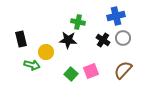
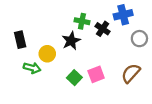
gray circle: (123, 38) -> (139, 39), moved
black star: (68, 40) -> (71, 41), turned -30
black cross: (103, 40) -> (103, 29), moved

